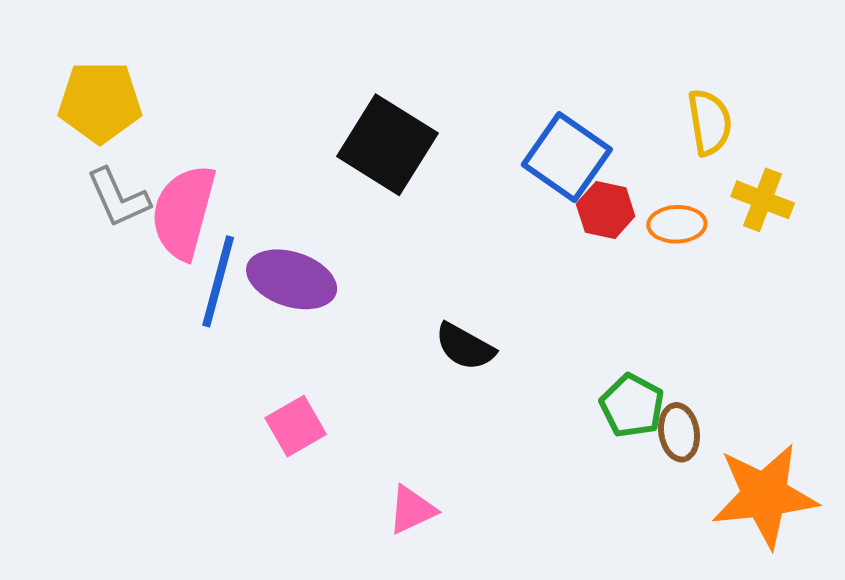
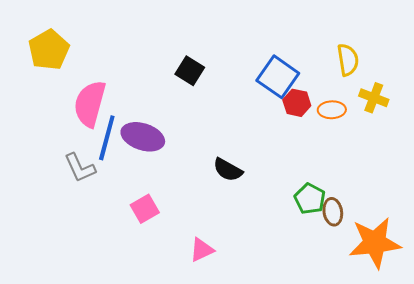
yellow pentagon: (100, 102) -> (49, 50), turned -30
black square: (387, 145) -> (190, 71), size x0.6
gray L-shape: (118, 198) -> (80, 168), moved

